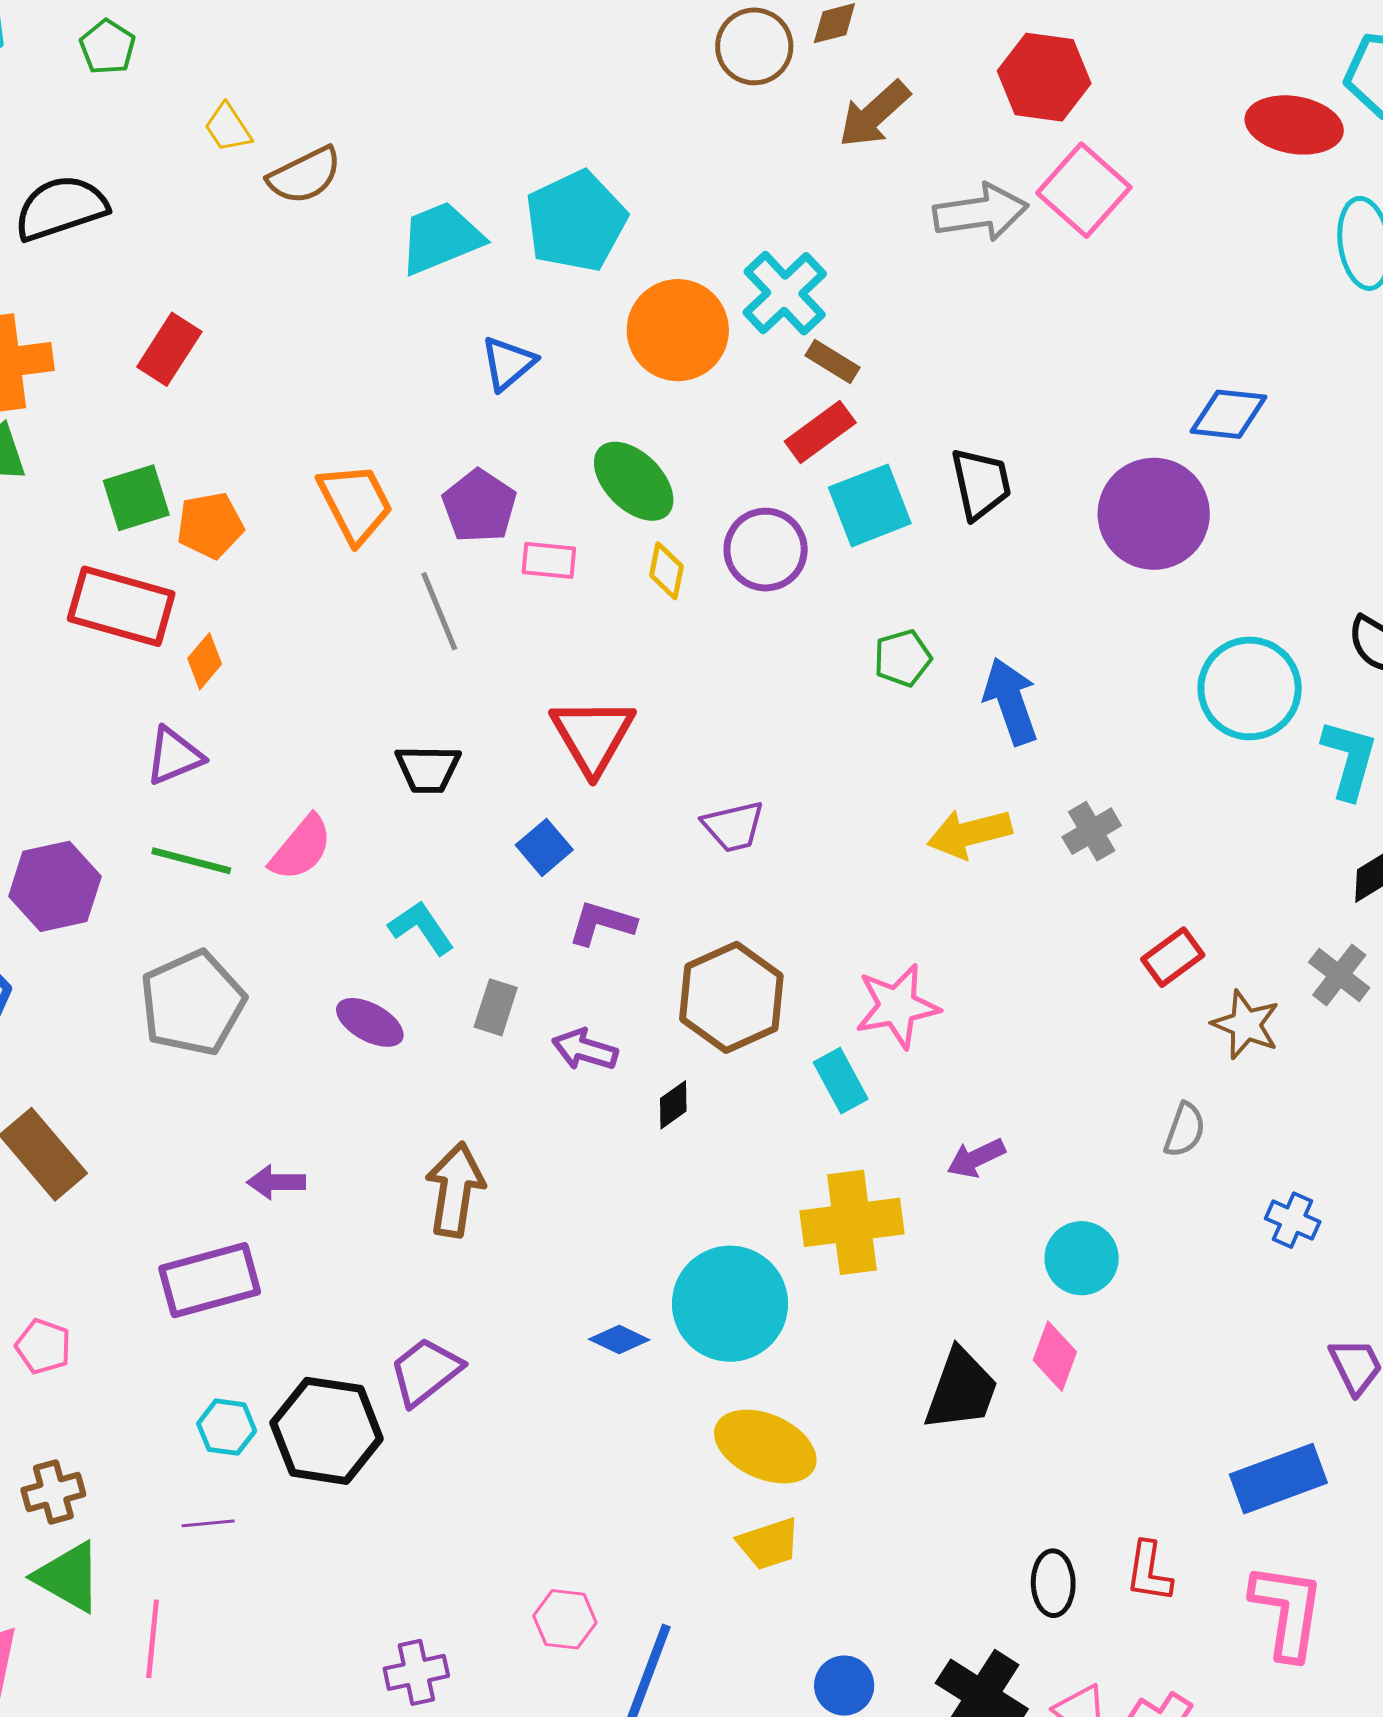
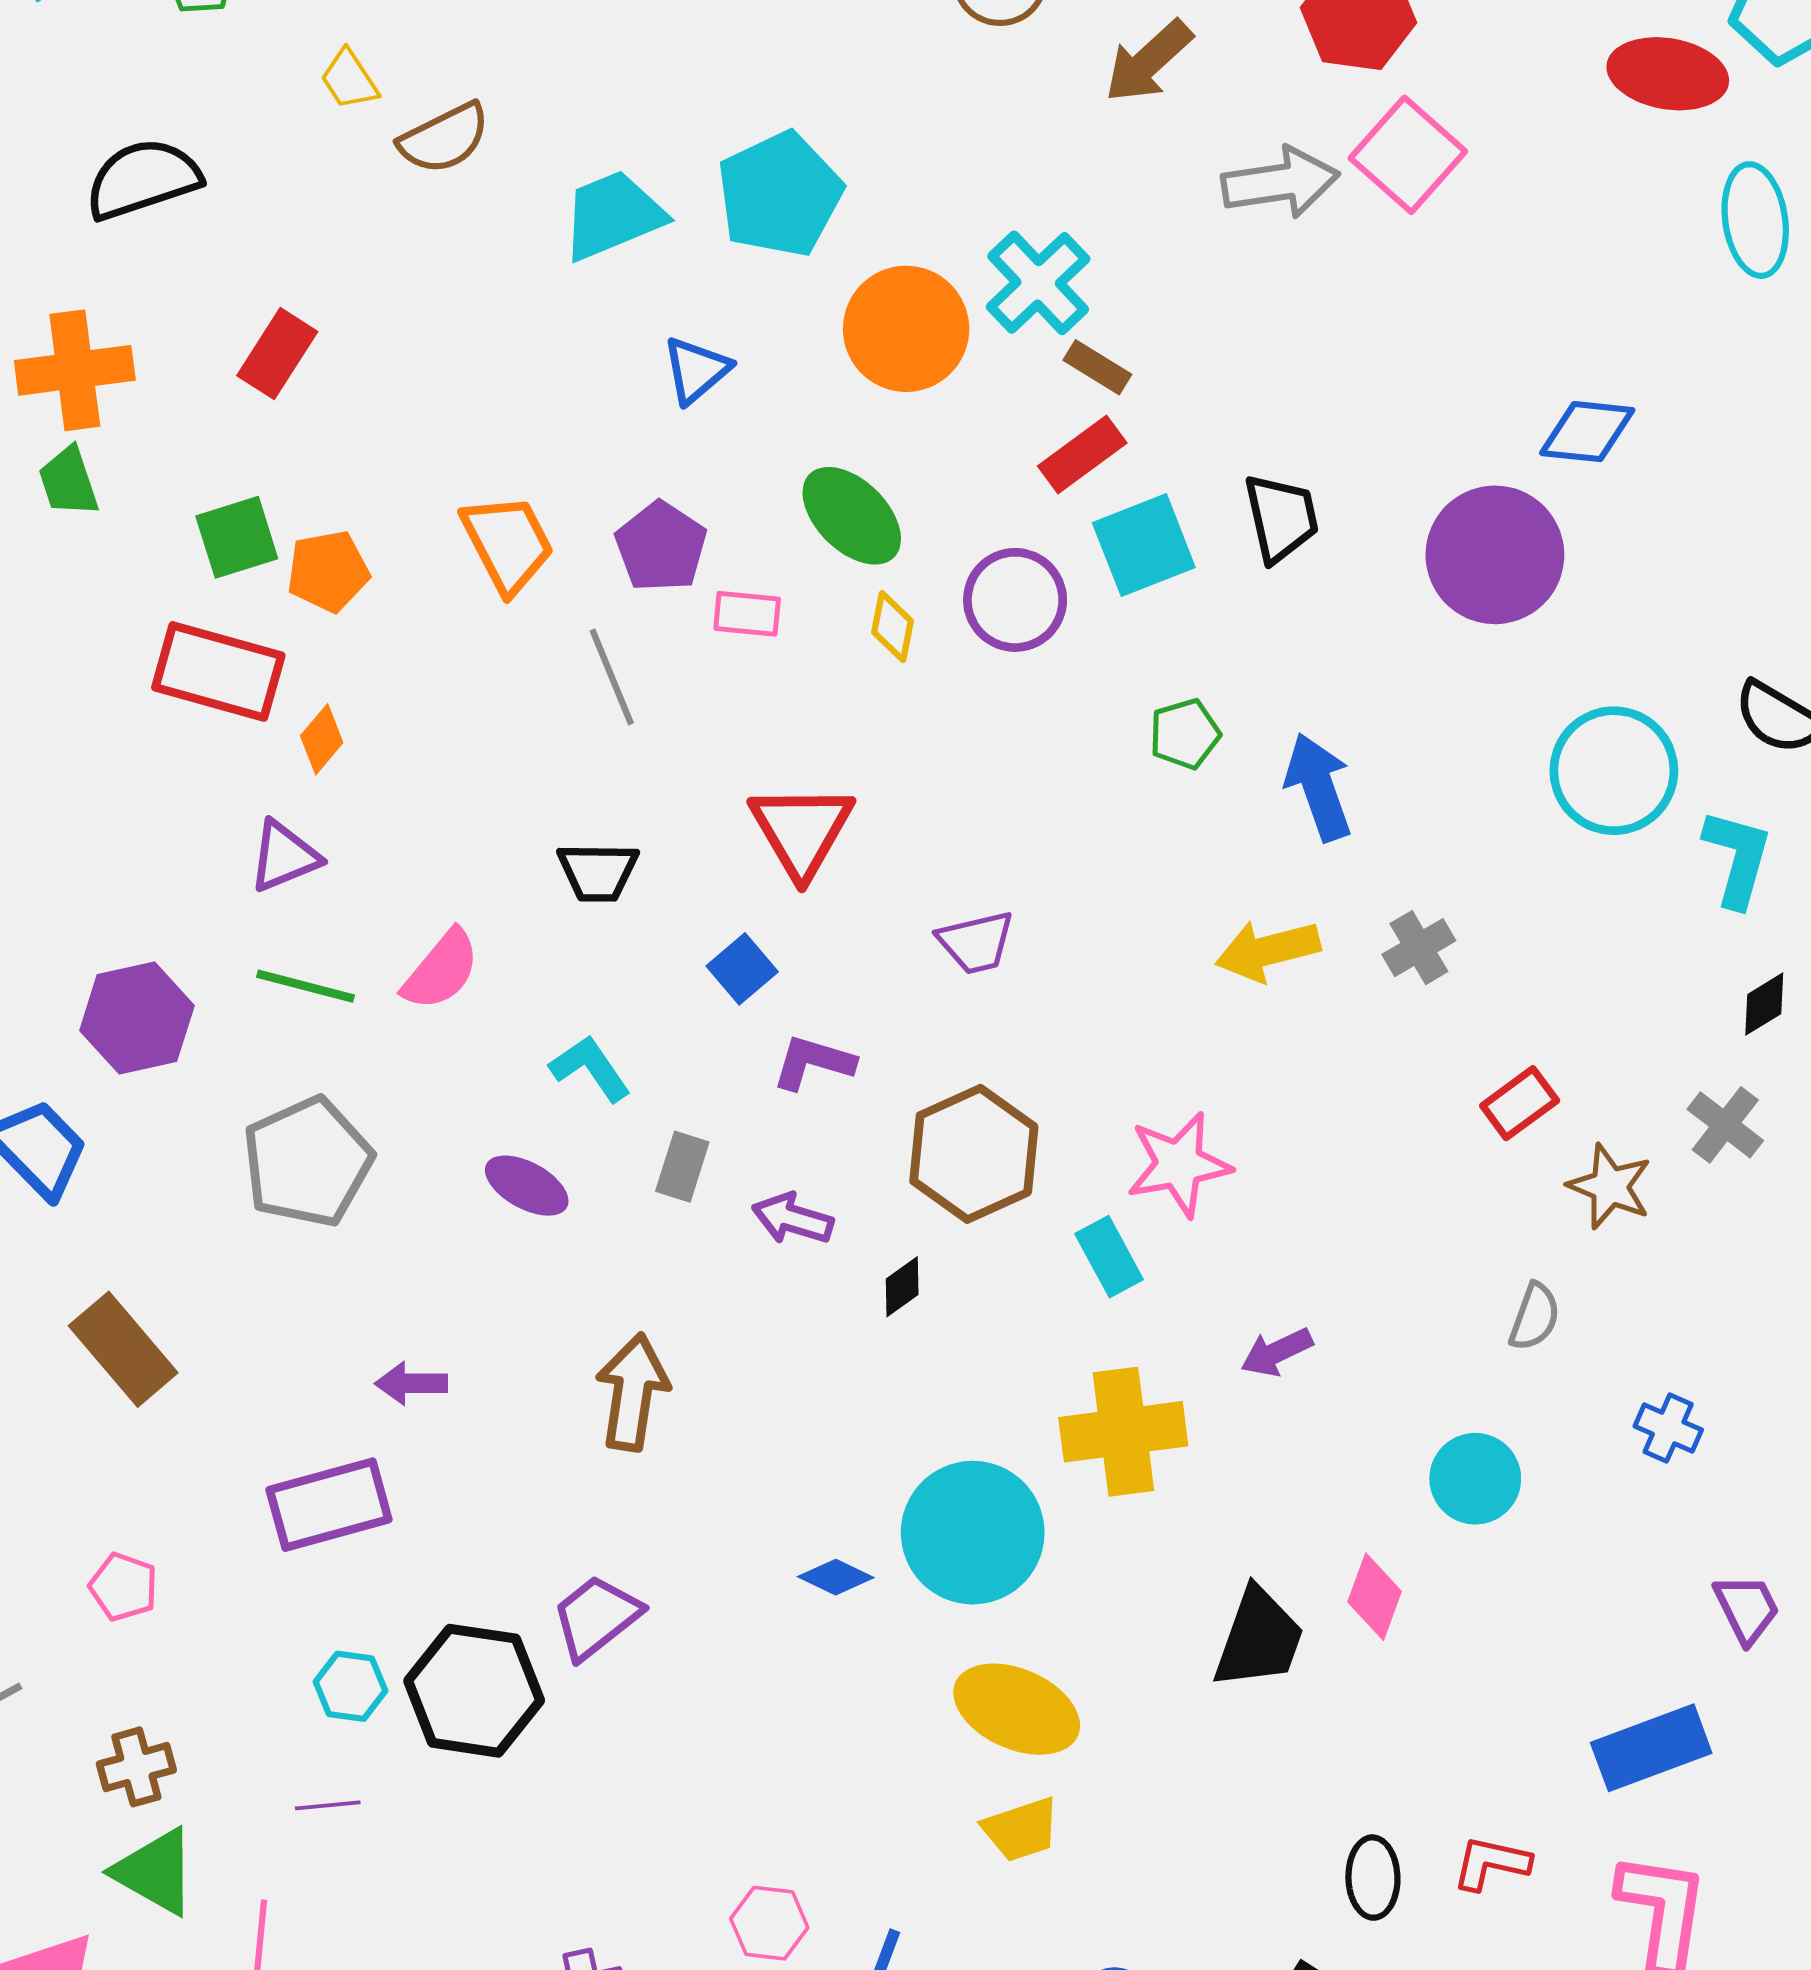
cyan circle: (1082, 1258) -> (1475, 1479), moved
red L-shape: (1149, 1572) -> (1491, 1863), turned 94

